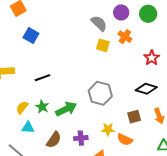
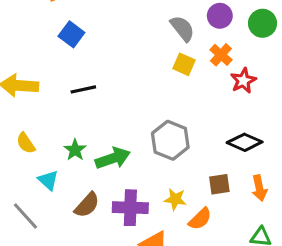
red star: (152, 58) -> (243, 81), moved
black line: (42, 78) -> (83, 89), moved
yellow semicircle: (22, 107) -> (26, 143), moved, turned -80
cyan triangle: (28, 128) -> (48, 180), turned 32
purple cross: (81, 138) -> (130, 208), size x1.5
orange semicircle: (125, 140) -> (200, 219), turned -77

